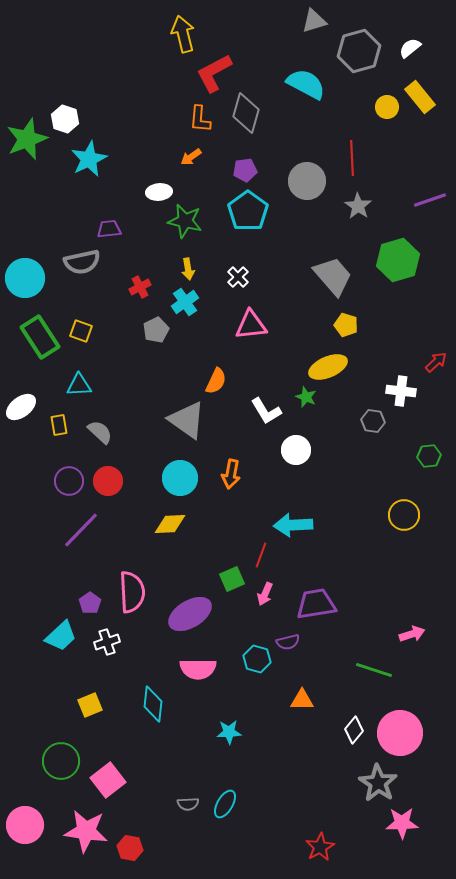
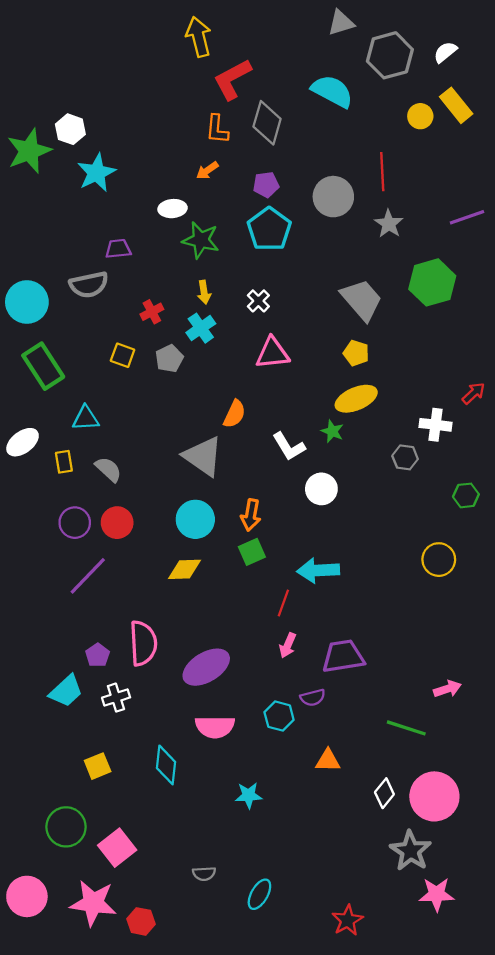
yellow pentagon: (346, 325) -> (356, 353), moved
yellow square: (81, 331) -> (123, 355), moved
green square: (232, 579) -> (252, 552), moved
cyan ellipse: (225, 804) -> (259, 894), moved

